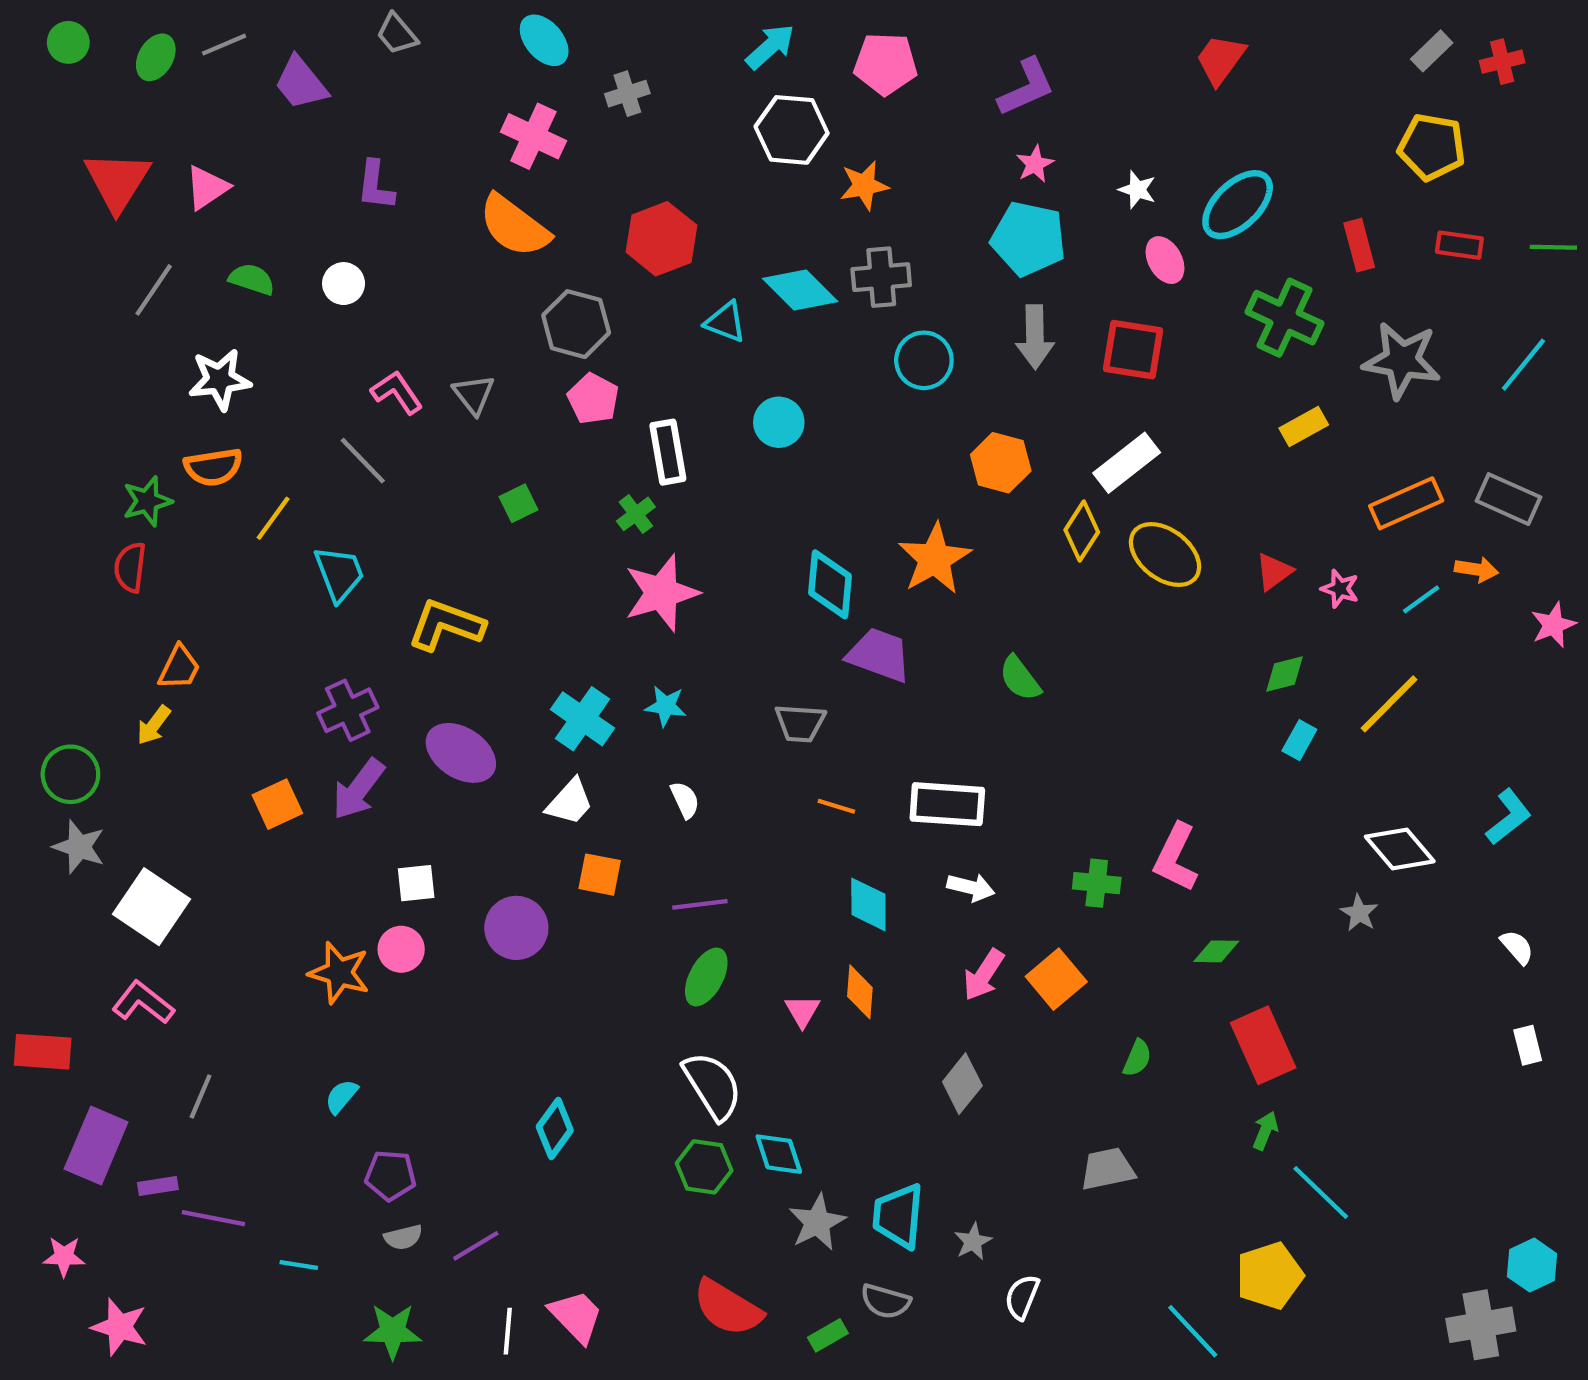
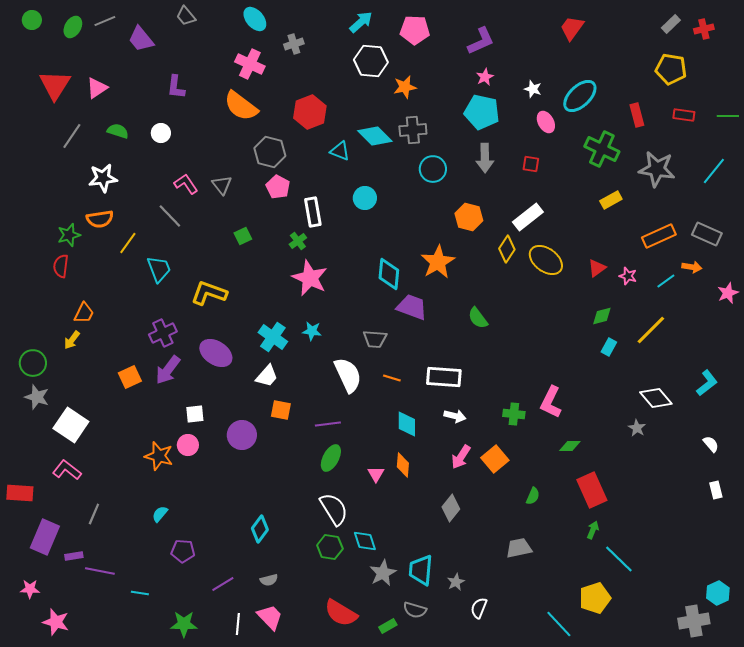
red square: (1133, 350) -> (531, 164), size x0.6
pink star: (661, 593) -> (310, 278), turned -30
white semicircle: (685, 800) -> (348, 375), moved, size x2.0
gray semicircle: (403, 1237) -> (269, 580), moved

